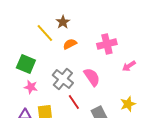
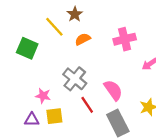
green square: (26, 64) -> (27, 48), moved
pink semicircle: (92, 77) -> (113, 90), moved
pink star: (31, 87) -> (43, 96), moved

